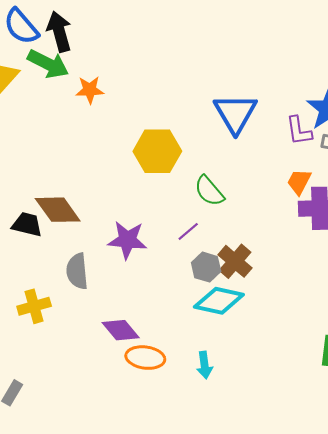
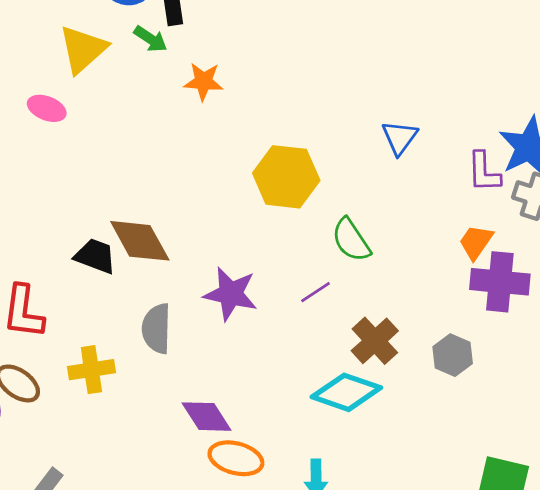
green arrow: (48, 64) -> (151, 39), size x0.6
blue triangle: (235, 113) -> (400, 138), size x0.6
gray hexagon: (206, 267) -> (453, 355), moved

